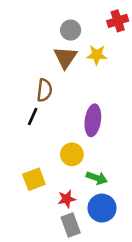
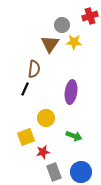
gray circle: (71, 30) -> (62, 25), moved
yellow circle: (72, 154) -> (46, 118), moved
red star: (67, 199) -> (43, 152), moved
blue circle: (102, 208) -> (81, 172), moved

